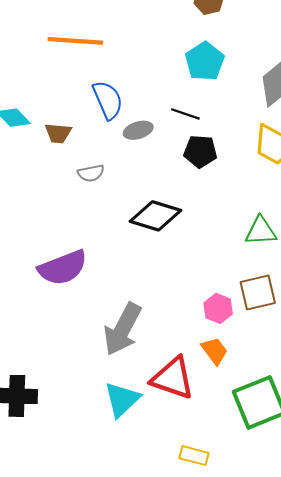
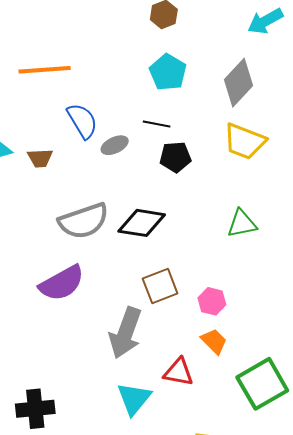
gray semicircle: (91, 173) -> (84, 221), moved, size x2.0
brown square: (258, 293) -> (160, 286), moved
red triangle: (173, 378) -> (179, 372), size x0.7

